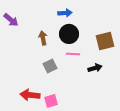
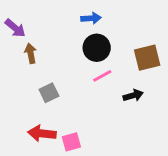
brown arrow: (43, 38) -> (31, 53), moved
pink line: (73, 54) -> (102, 76), turned -32
gray square: (50, 66) -> (49, 93), moved

